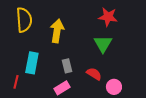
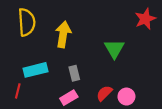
red star: (108, 17) -> (145, 19), moved, turned -30
cyan rectangle: (32, 63) -> (36, 70), turned 65
red semicircle: (94, 74) -> (104, 93), moved, turned -77

